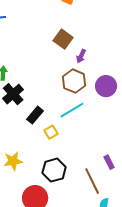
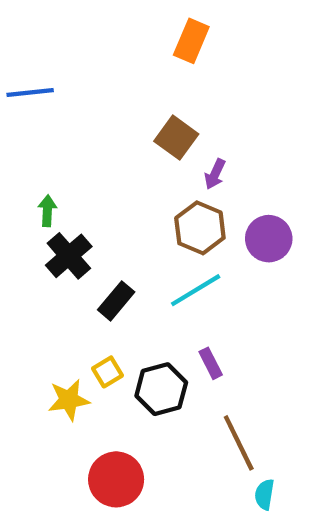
yellow square: (51, 132) -> (107, 372), moved
purple rectangle: (109, 162) -> (211, 363), moved
black hexagon: (54, 170) -> (161, 389), moved

